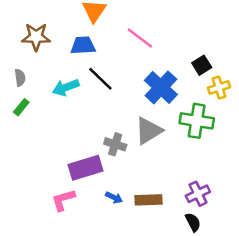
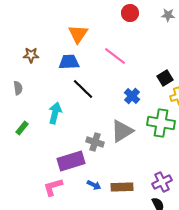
brown star: (36, 37) -> (31, 55), size x0.7
cyan arrow: (66, 87) -> (55, 113), moved, turned 125
blue cross: (161, 87) -> (132, 96), size x0.6
green rectangle: (21, 107) -> (22, 128), moved

